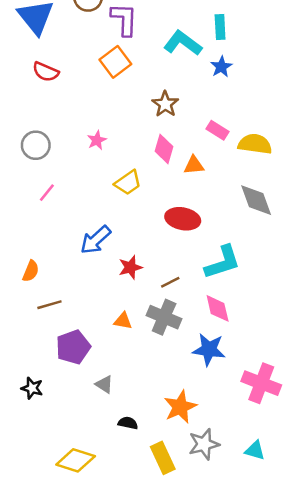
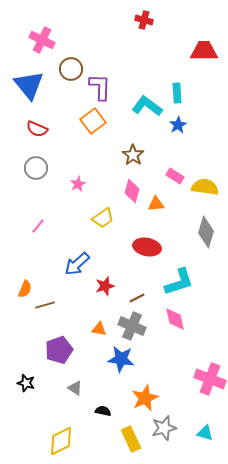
gray circle: (36, 145) -> (36, 168), moved
gray diamond: (256, 200) -> (206, 232), turned 36
brown line: (49, 305) -> (45, 305), moved
blue star: (209, 350) -> (121, 359), moved
gray triangle: (104, 384) -> (75, 388), moved
yellow diamond: (76, 460) -> (61, 441), turned -44

